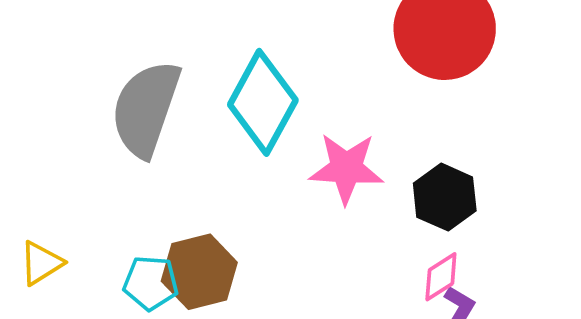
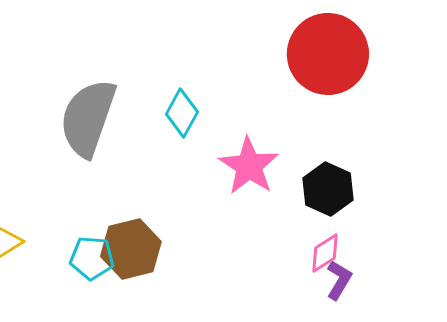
cyan diamond: (263, 102) -> (182, 113), size x0.6
pink star: (346, 168) -> (249, 166), turned 30

